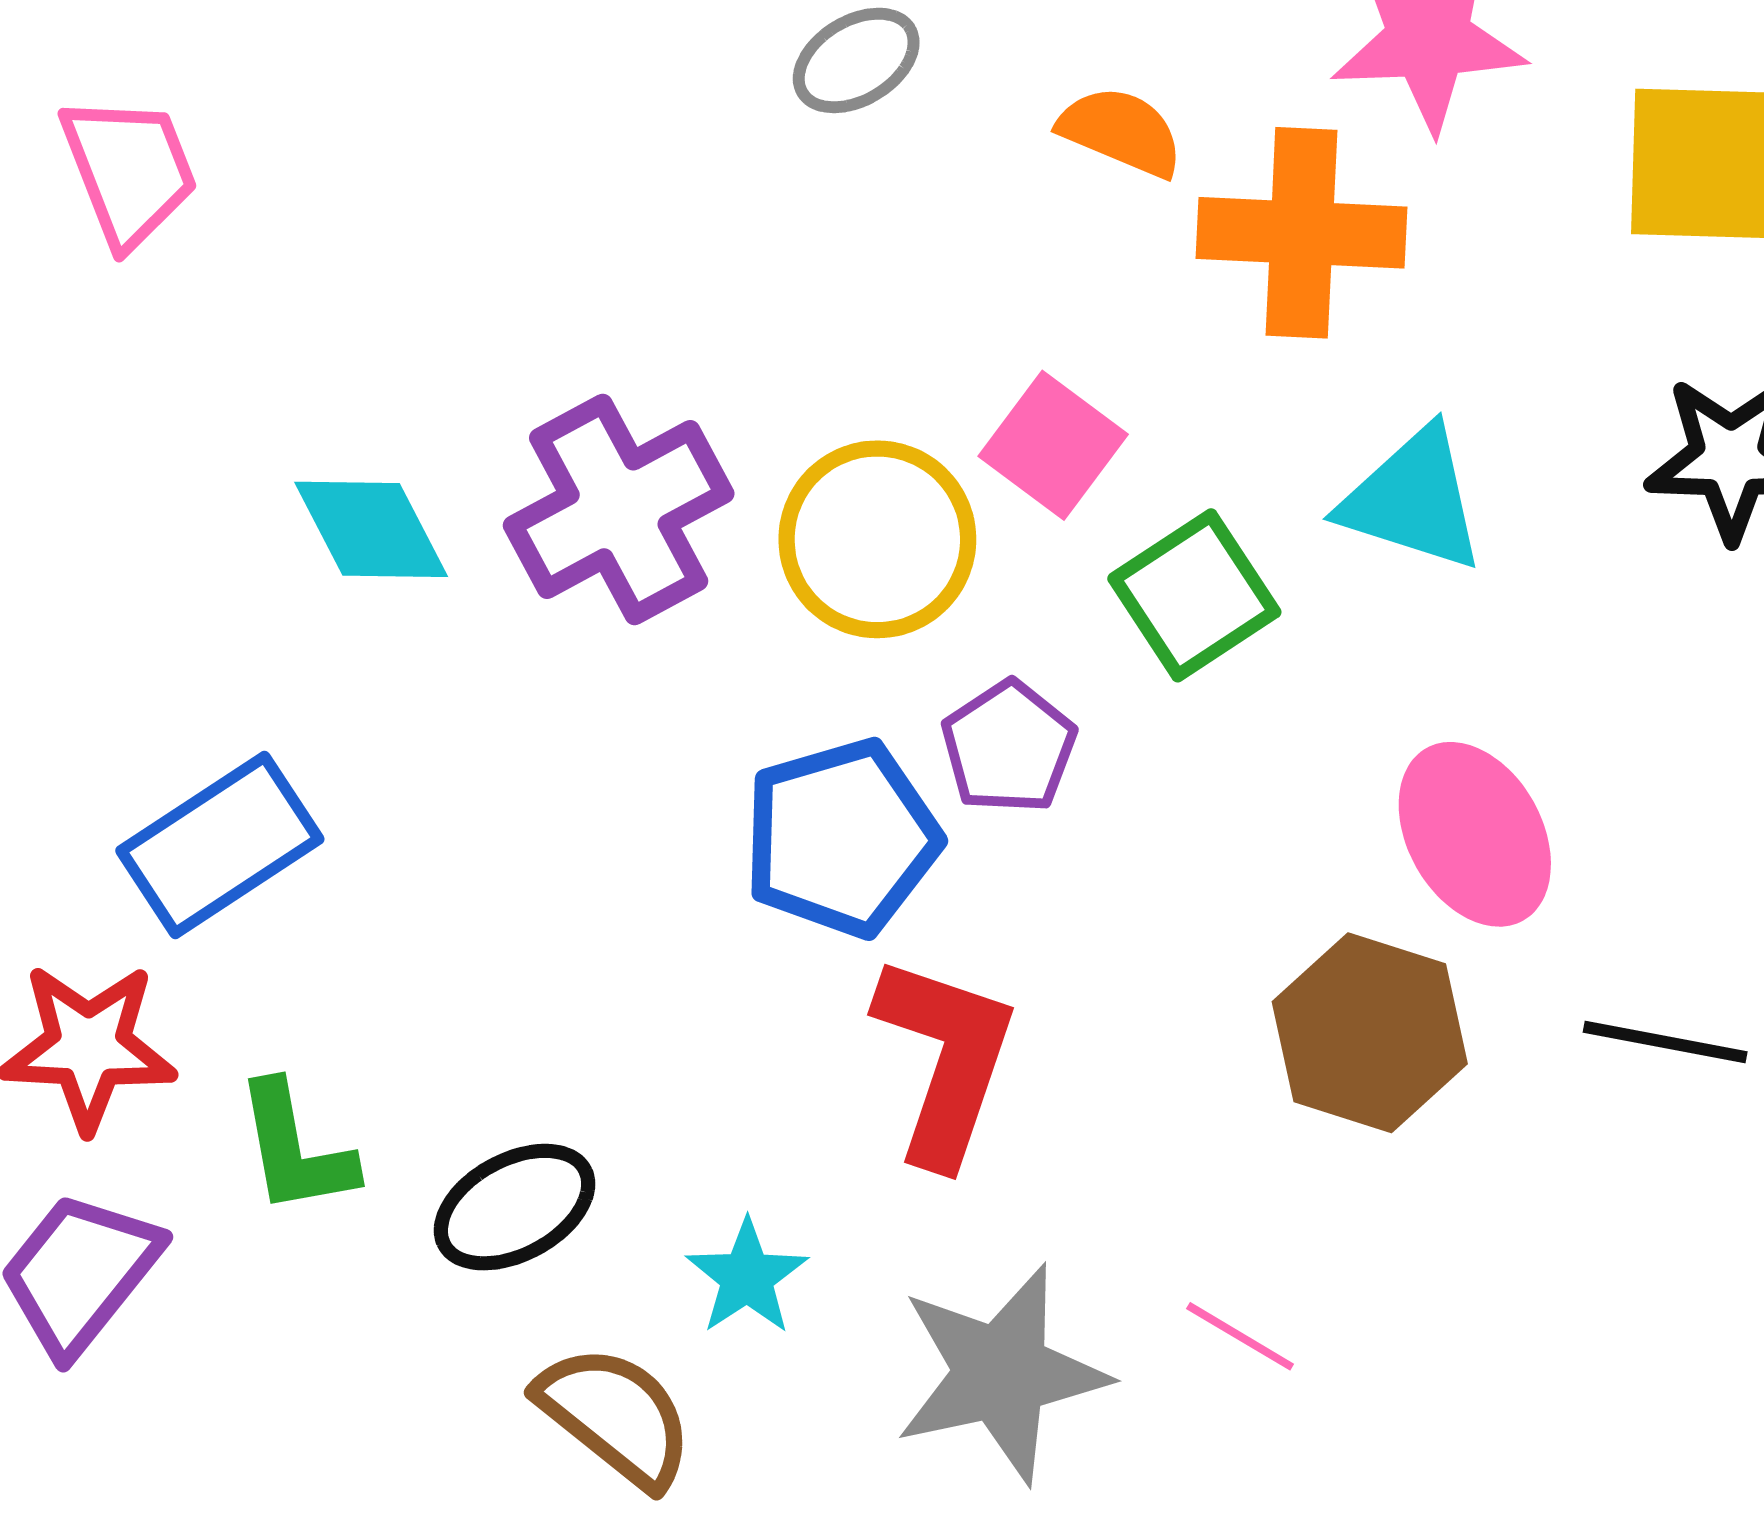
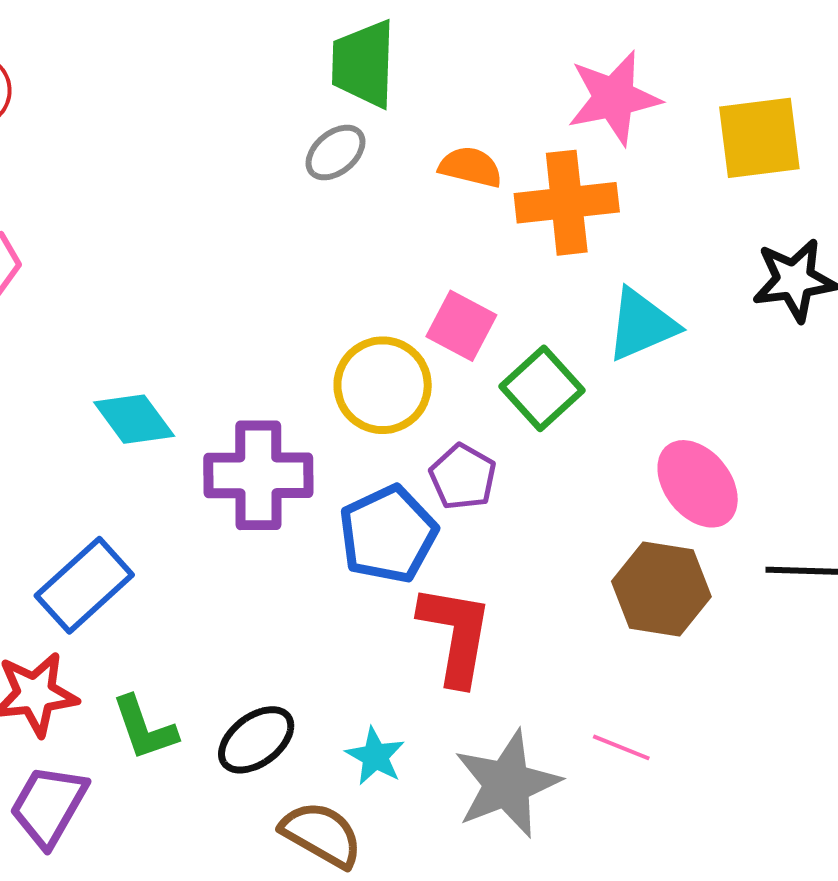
cyan triangle: (1413, 499) -> (642, 325), turned -32
purple cross: (619, 509) -> (258, 475), moved, turned 37

